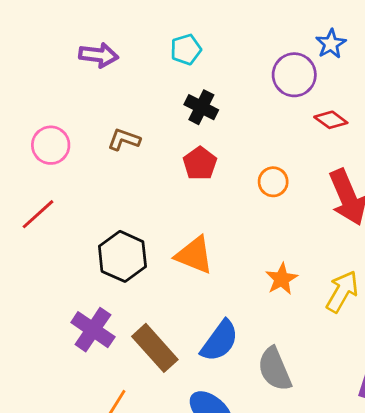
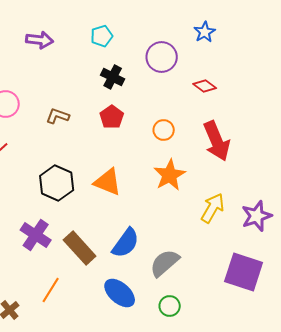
purple circle: (294, 75) -> (162, 57), moved
brown L-shape: (124, 140) -> (58, 116), moved
orange star: (282, 279) -> (170, 175), moved, size x1.4
gray semicircle: (275, 369) -> (165, 263), turned 72

